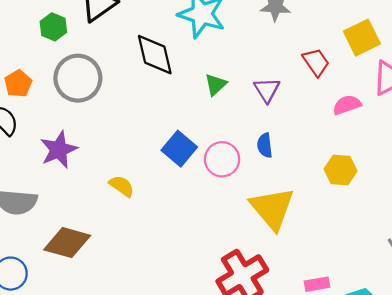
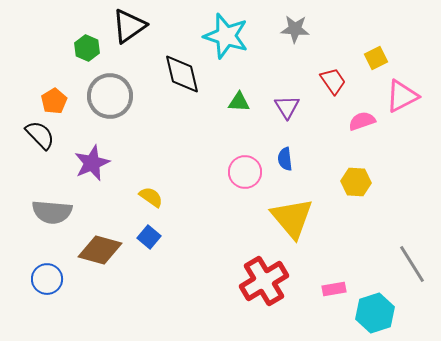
yellow square: (362, 38) -> (376, 58), size x0.7
green triangle: (216, 85) -> (239, 102), turned 45
blue square: (179, 149) -> (149, 237), moved, size x0.7

